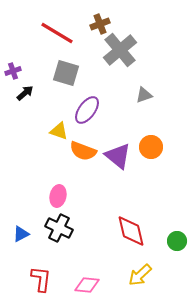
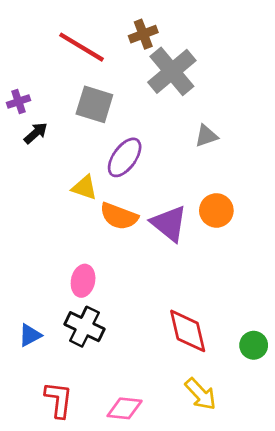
yellow arrow: (140, 275) -> (201, 394), turned -90

